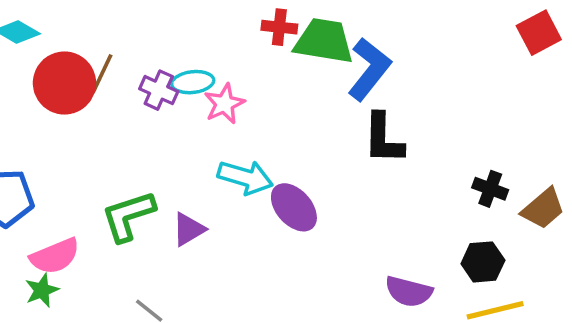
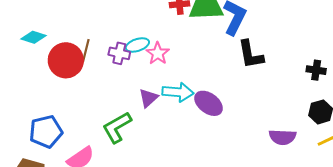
purple triangle: (189, 229) -> (148, 98), moved

